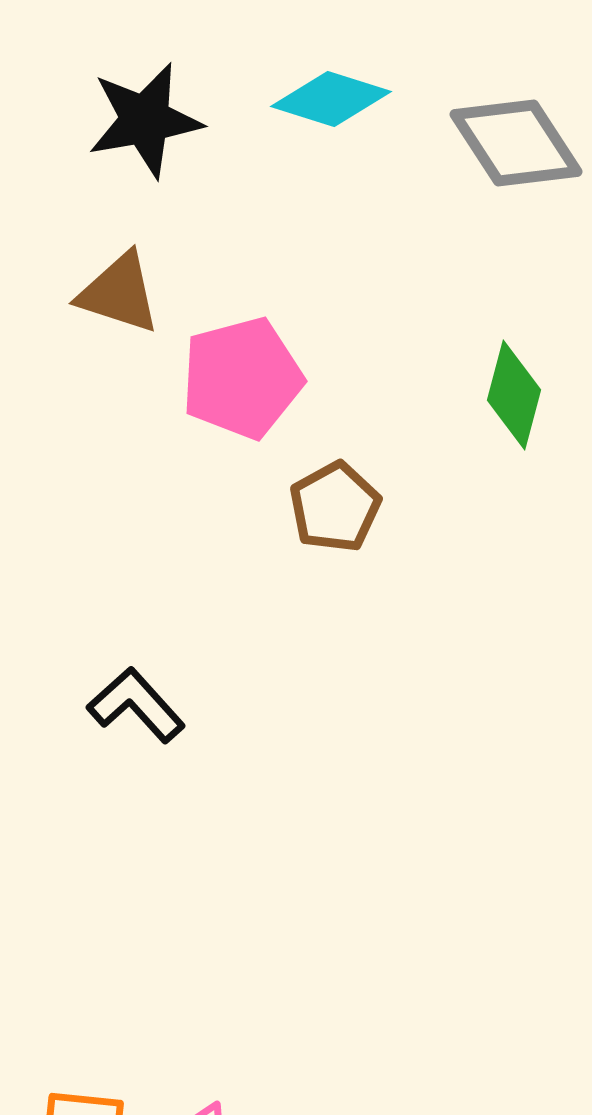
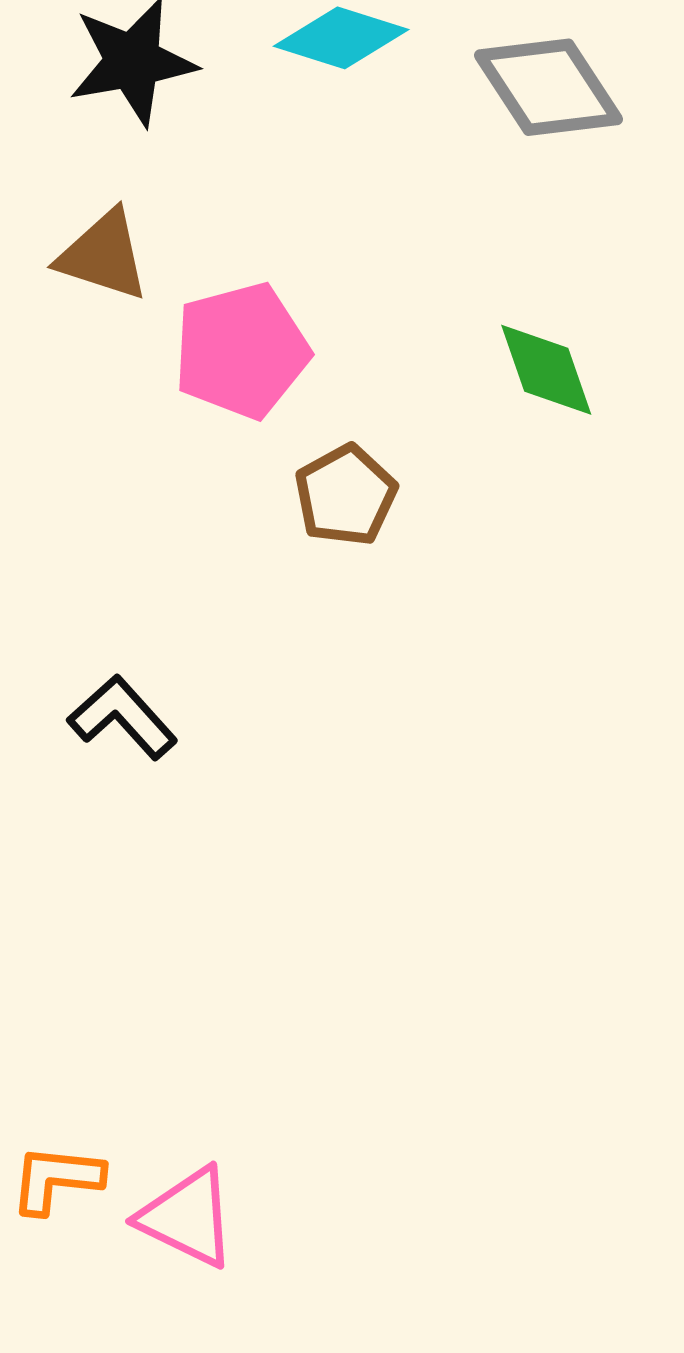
green diamond: (514, 395) -> (546, 370), turned -34

